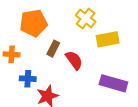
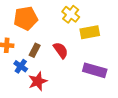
brown rectangle: (53, 49) -> (35, 50), moved
blue cross: (28, 79) -> (21, 66), turned 32

